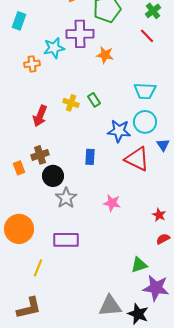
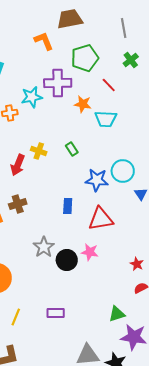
red line: (147, 36) -> (109, 85), moved
cyan trapezoid: (145, 91) -> (106, 119), moved
yellow cross: (71, 103) -> (39, 151), moved
red triangle: (137, 159) -> (101, 219), moved, turned -36
black circle: (53, 176) -> (67, 260), moved
purple rectangle: (66, 240) -> (56, 313), moved, size x0.7

